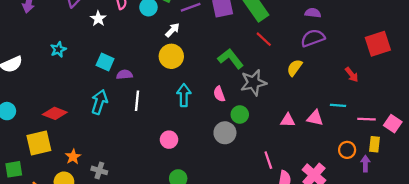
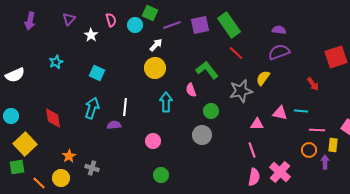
purple semicircle: (124, 75) -> (114, 125), moved
gray star: (253, 83) -> (241, 91), moved
pink semicircle: (219, 94) -> (191, 90), moved
red diamond: (55, 113) -> (53, 118), turned 60
green circle: (240, 115) -> (211, 111), moved
pink triangle: (315, 118) -> (280, 113), moved
pink line: (366, 119) -> (317, 130), moved
yellow square: (39, 143) -> (25, 144), moved, turned -30
pink line: (268, 160) -> (252, 150), moved

